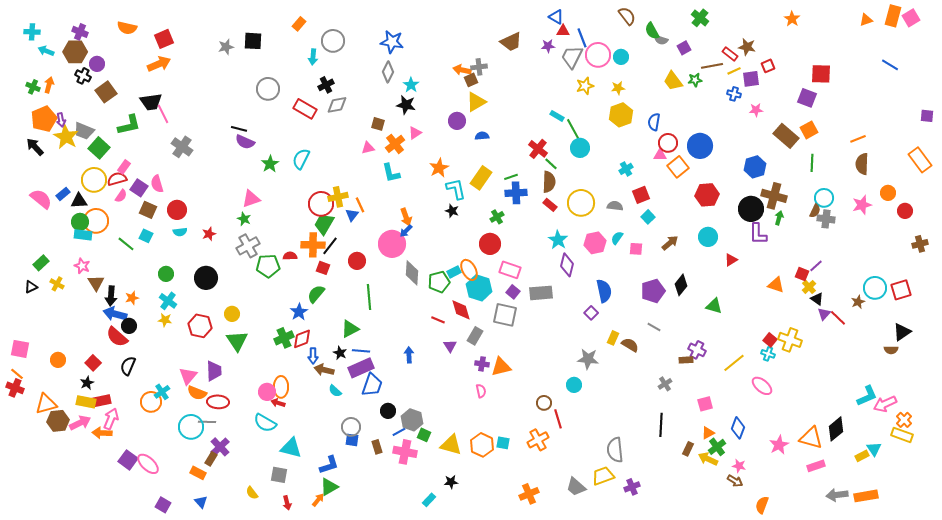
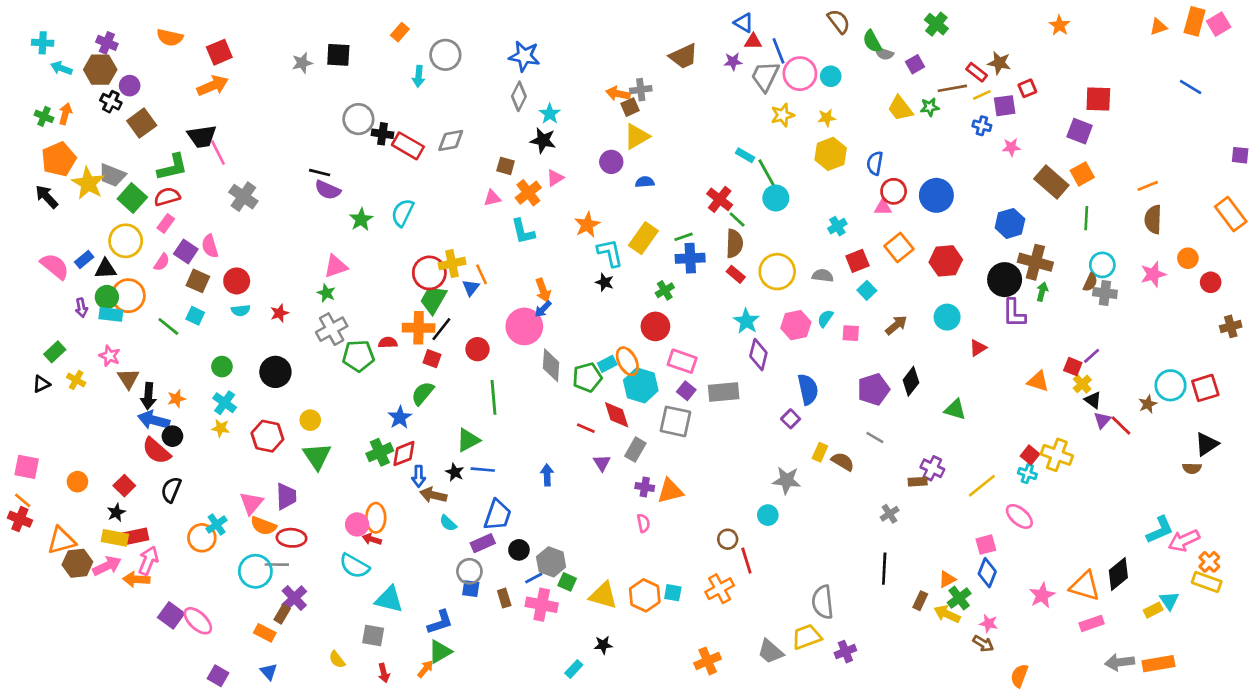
black cross: (326, 85) -> (382, 134), moved, turned 35
purple arrow: (61, 120) -> (81, 308), moved
orange square: (678, 167) -> (899, 248), moved
red semicircle: (117, 179) -> (167, 197), moved
purple rectangle: (361, 368) -> (483, 543), moved, size x0.7
pink square: (705, 404) -> (986, 545), moved

